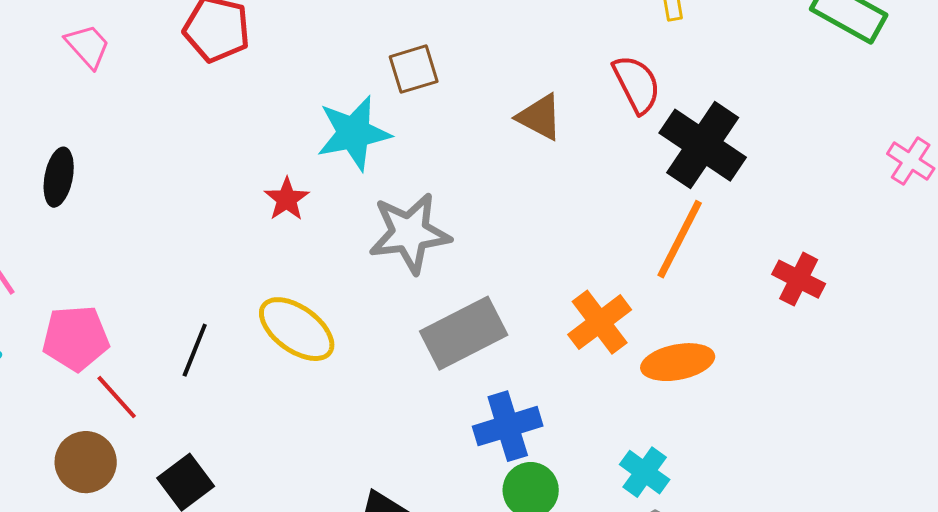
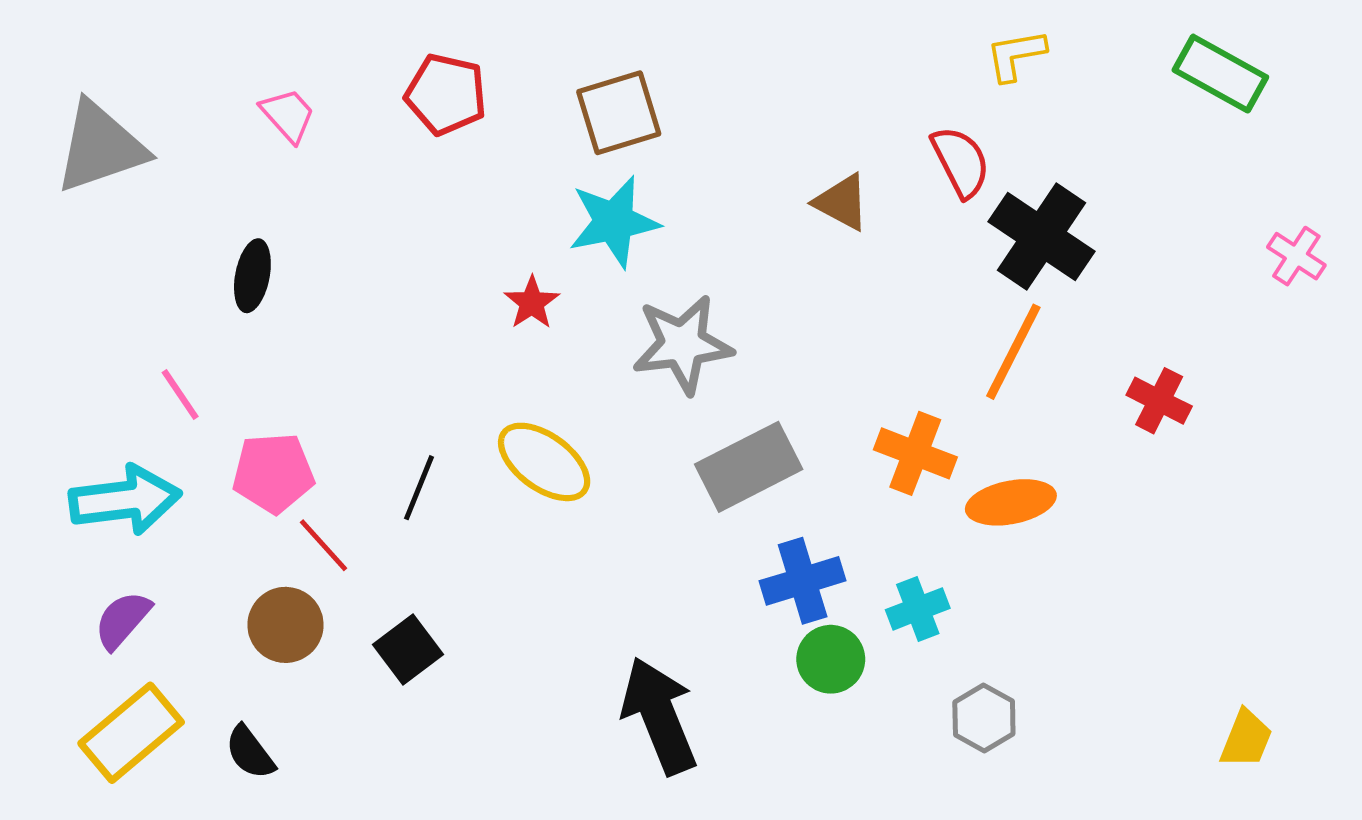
brown square: (414, 69) -> (619, 113), moved, size x1.4
orange cross: (600, 322) -> (915, 453), turned -32
cyan cross: (645, 472) -> (918, 609), moved, turned 33

